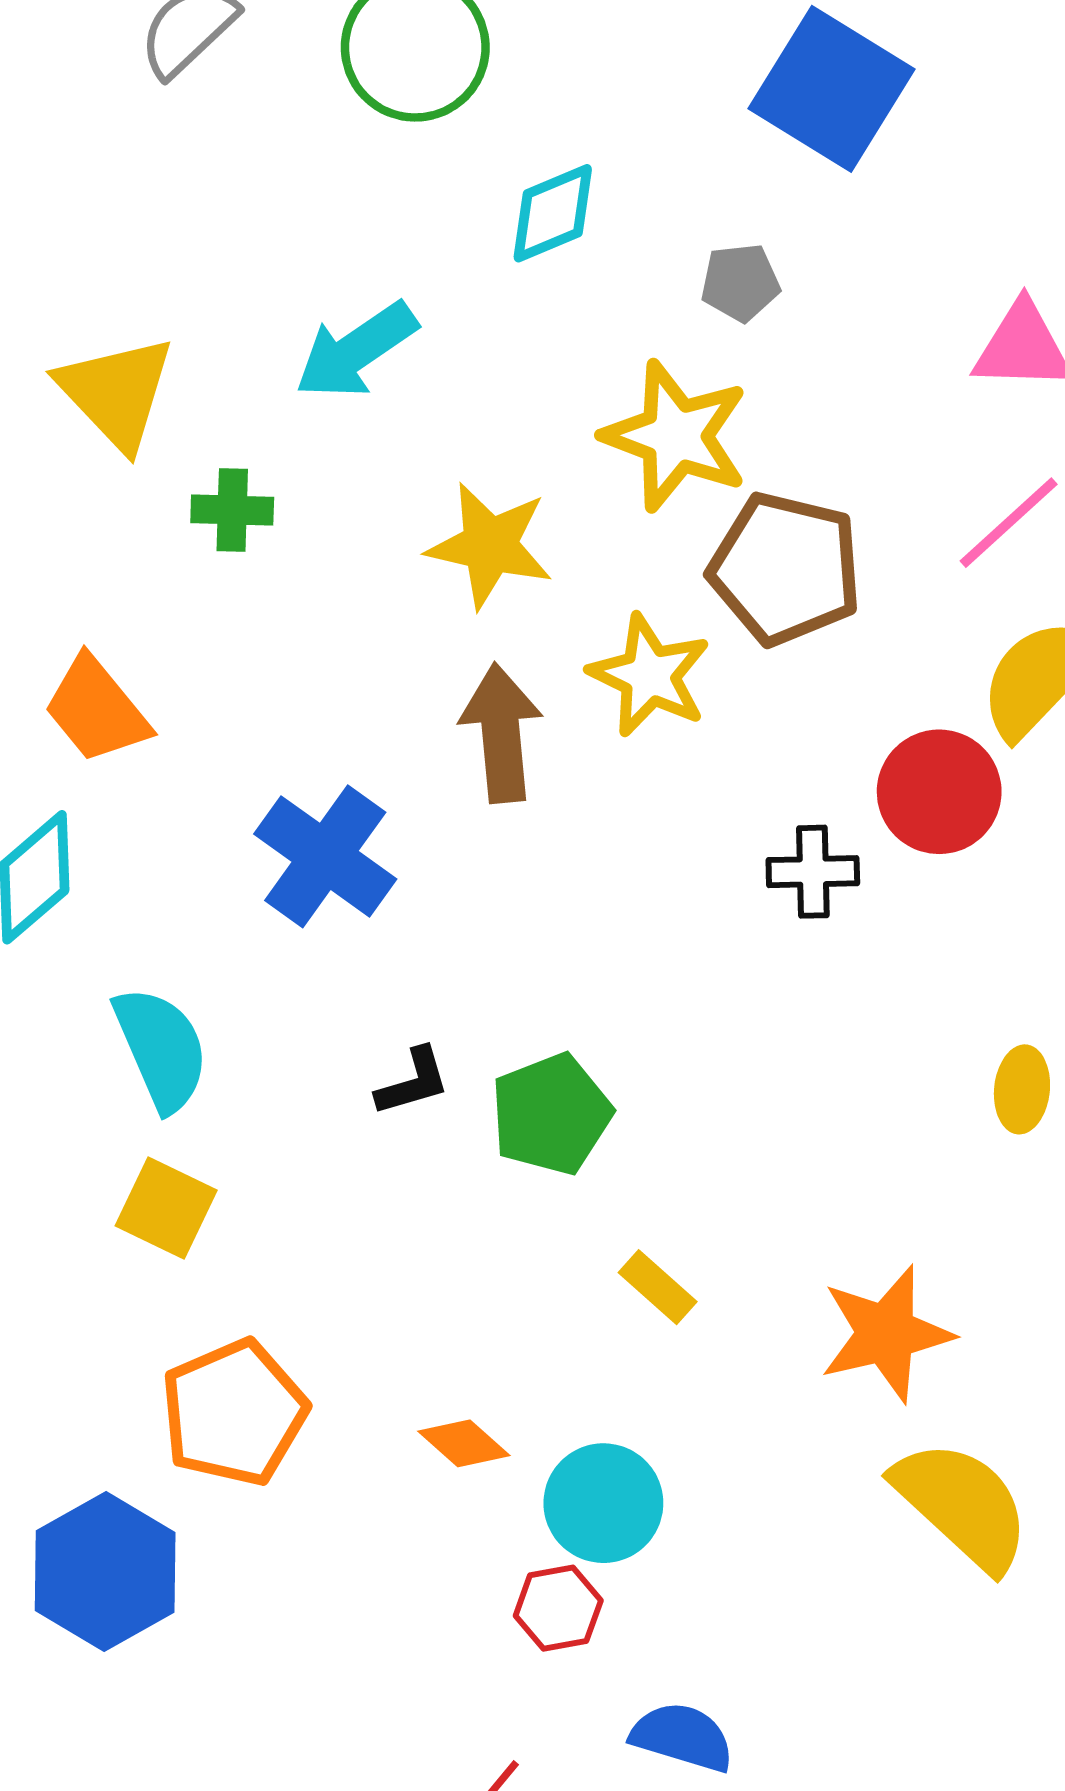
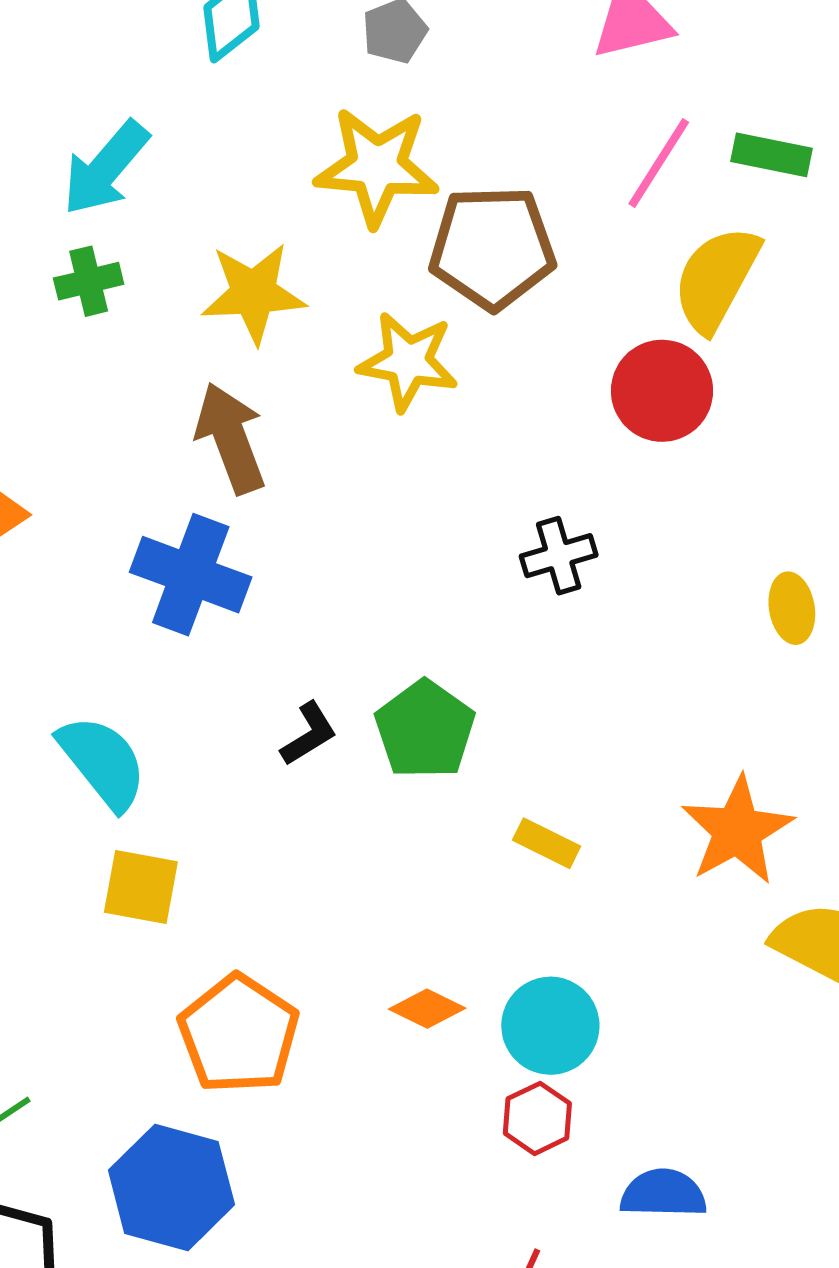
green cross: (232, 510) -> (89, 281), moved
brown arrow: (501, 733) -> (231, 438), moved
black cross: (813, 872) -> (559, 556), moved

